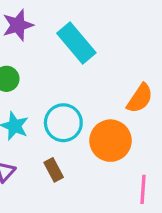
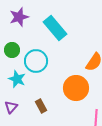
cyan circle: (63, 123) -> (36, 61), moved

